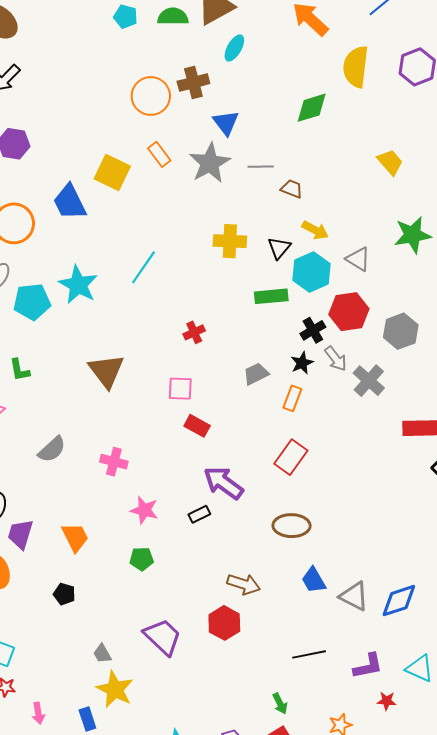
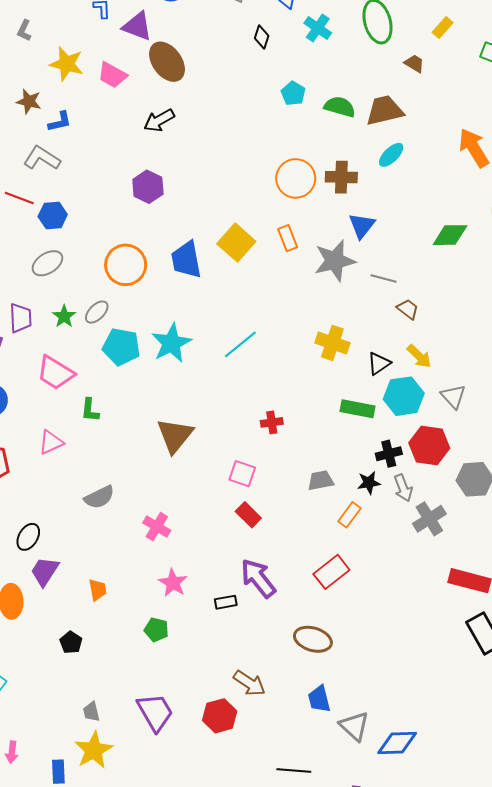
orange trapezoid: (75, 537) -> (98, 590), size x0.7

